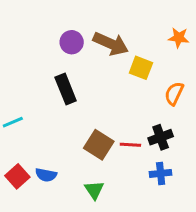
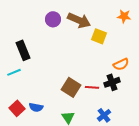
black rectangle: (66, 89) -> (23, 50), moved
orange semicircle: (174, 93) -> (121, 64), moved, turned -140
blue cross: (161, 173) -> (104, 115), moved, turned -32

